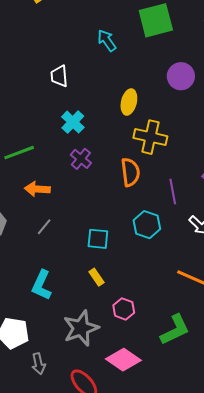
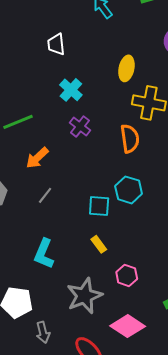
orange arrow: (37, 189) -> (37, 158), turned -45
cyan hexagon: (147, 225) -> (129, 190), moved

